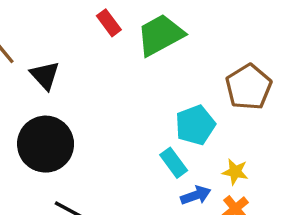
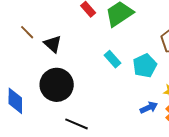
cyan rectangle: (174, 163) -> (112, 59), moved

